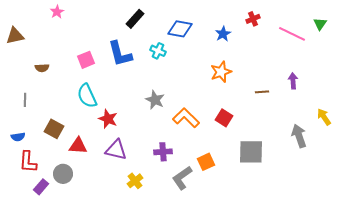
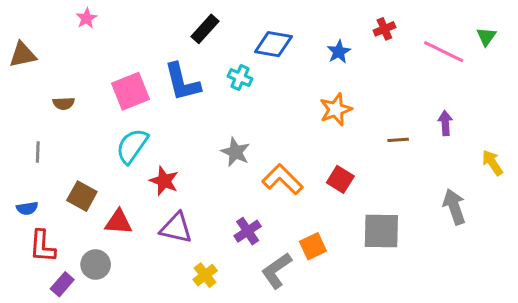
pink square: (86, 60) -> (131, 91), size x1.4
cyan semicircle: (87, 96) -> (132, 146), turned 60
yellow arrow: (324, 117) -> (492, 163), moved
purple cross: (163, 152) -> (248, 231), turned -30

